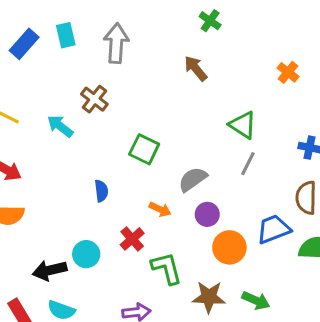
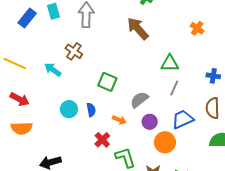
brown arrow: (196, 68) -> (138, 28), size x1.4
green triangle: (243, 125) -> (170, 63), turned -30
blue semicircle: (101, 191) -> (91, 110), moved
blue trapezoid: (274, 229) -> (183, 119), moved
cyan circle: (86, 254) -> (69, 109), moved

